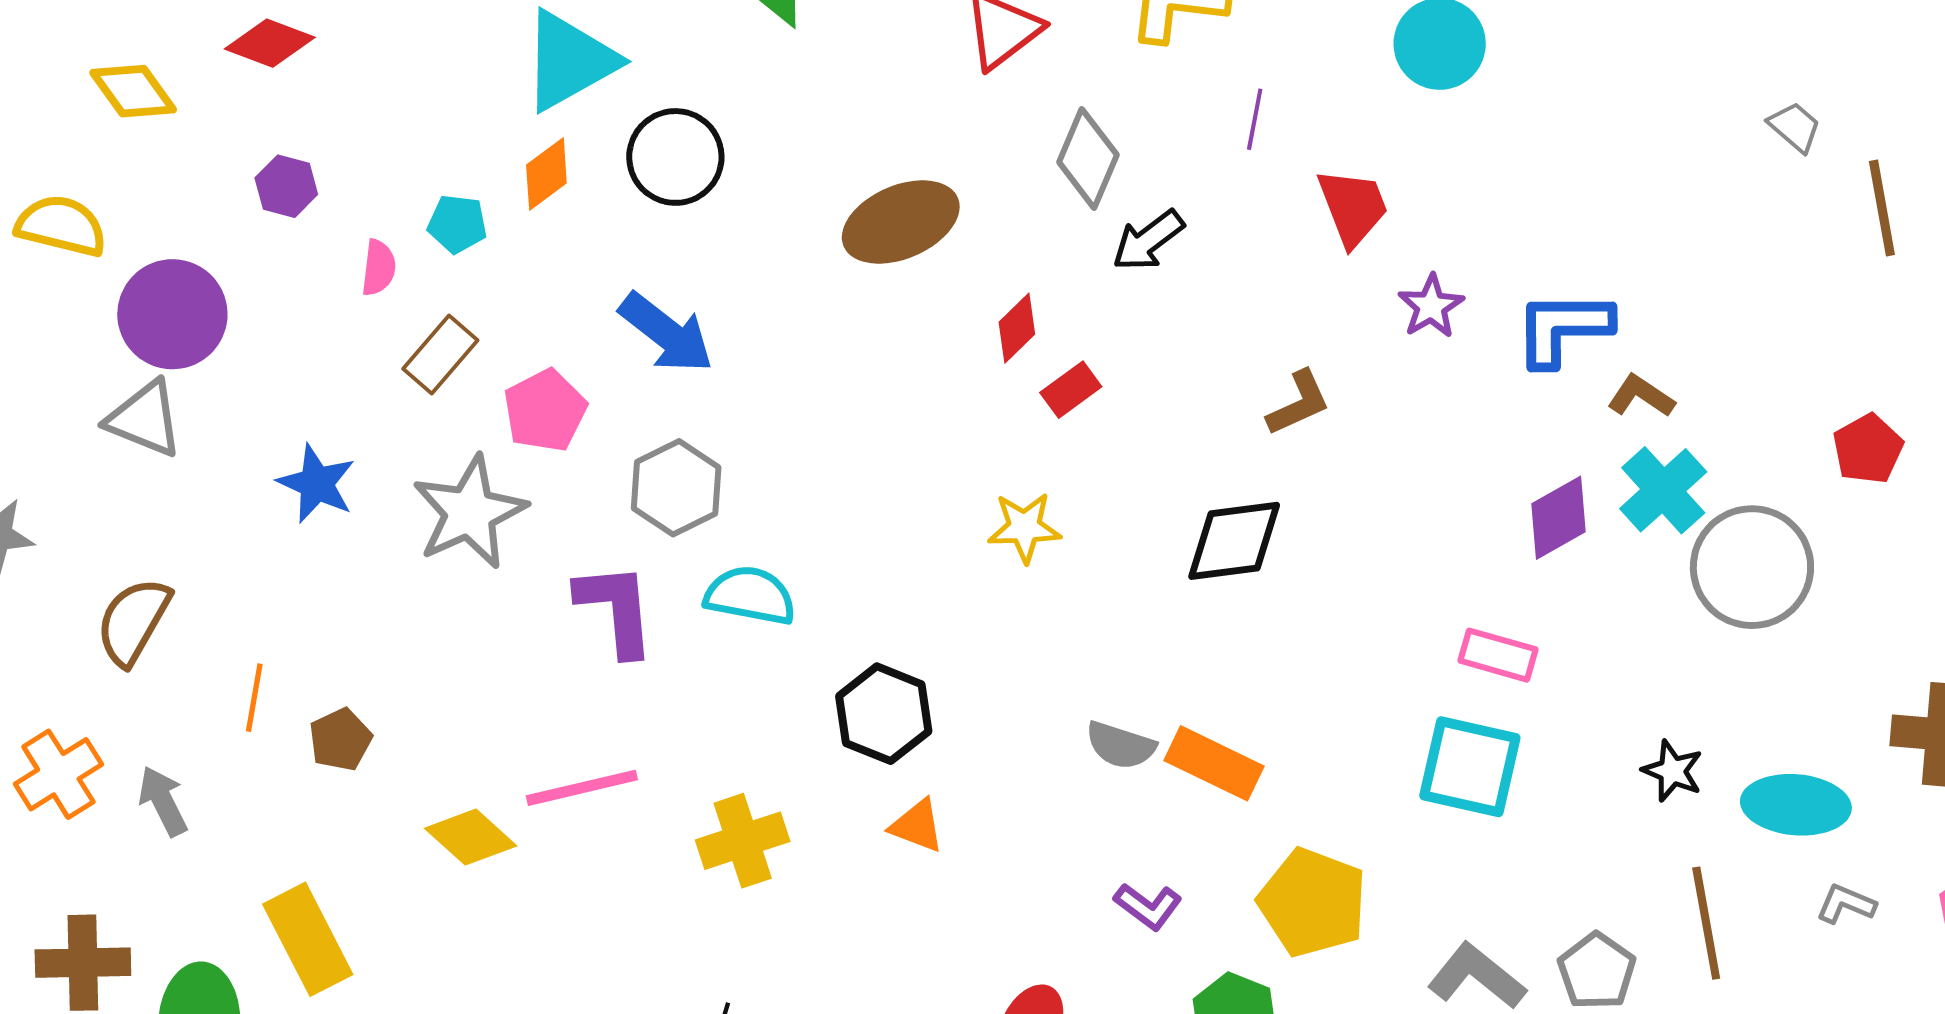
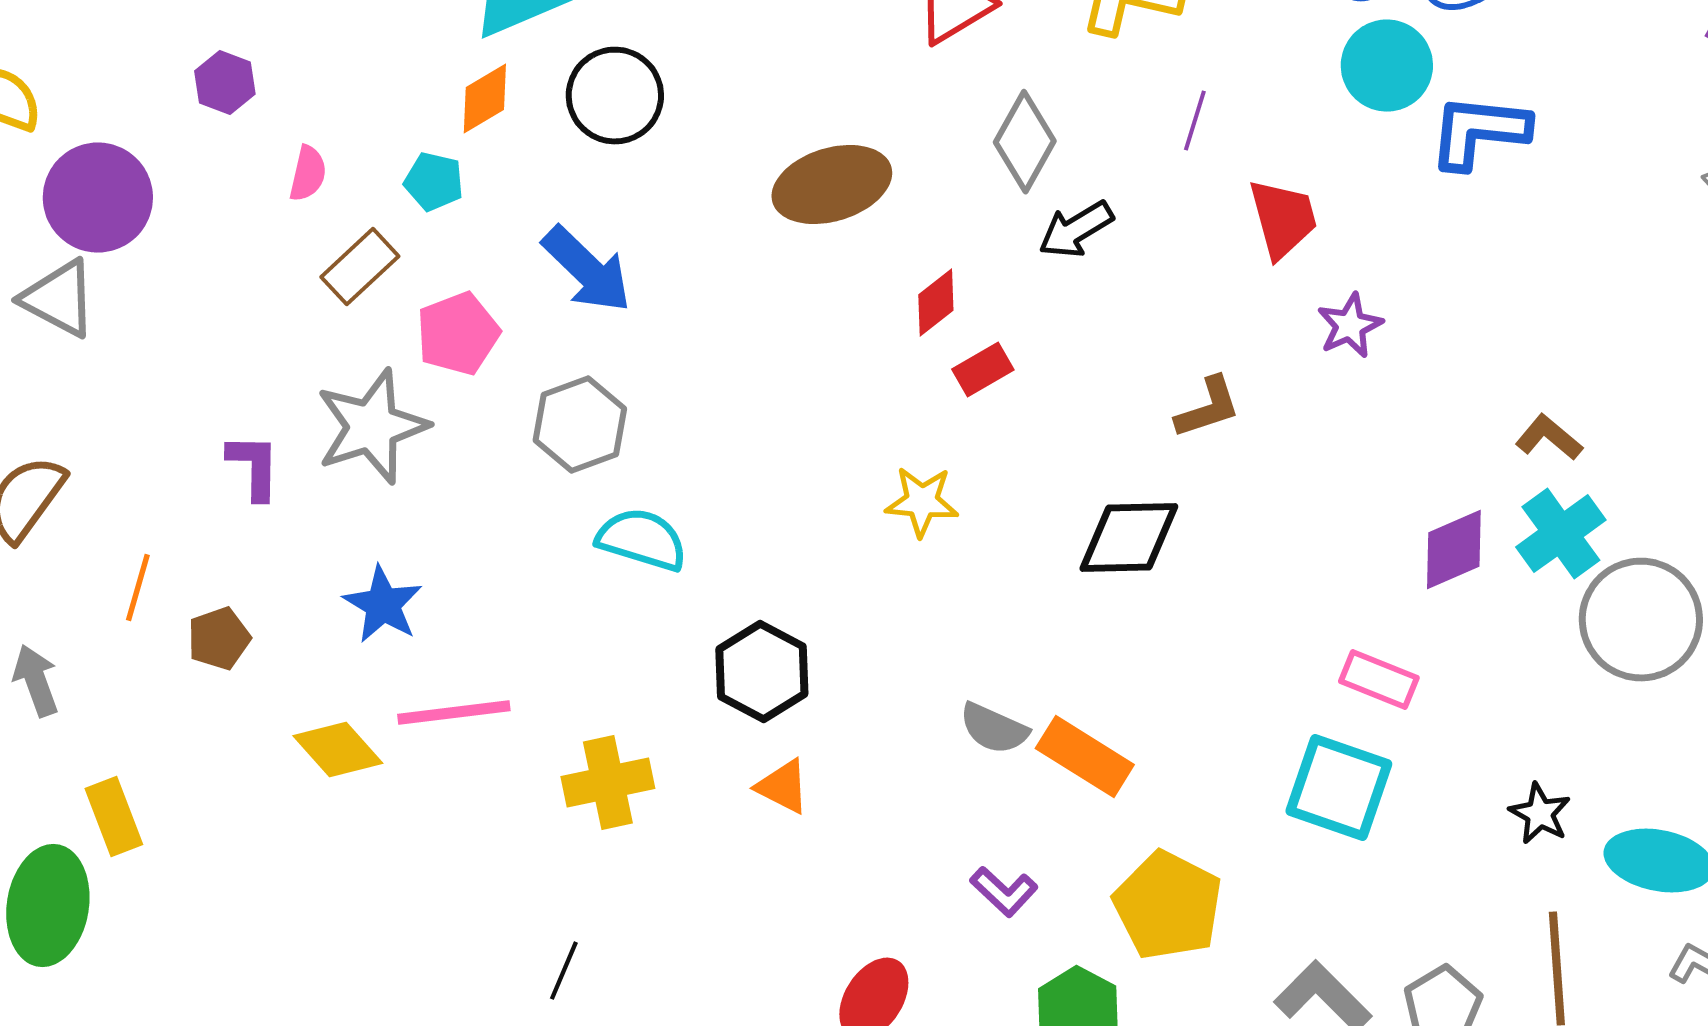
cyan pentagon: (457, 224) -> (434, 182), moved
blue L-shape: (1563, 328) -> (1479, 132), moved
blue star: (317, 484) -> (383, 605), moved
purple L-shape: (616, 609) -> (254, 467), moved, size x0.7
yellow rectangle: (308, 939) -> (114, 817), moved, size x0.7

